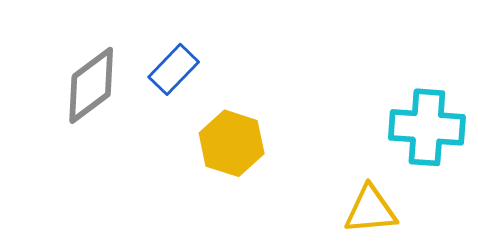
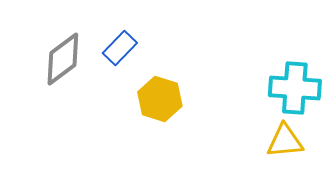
yellow triangle: (371, 210) -> (285, 141), moved

